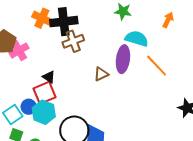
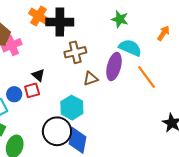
brown cross: (73, 41) -> (75, 52), moved
red square: (45, 93) -> (32, 90), size x0.7
blue circle: (29, 107) -> (14, 94), moved
cyan hexagon: (44, 112) -> (72, 108), moved

